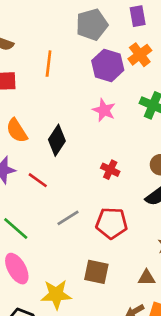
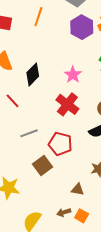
pink star: (104, 110) -> (73, 75), moved
red cross: (110, 170) -> (67, 104), size x1.6
brown square: (96, 272) -> (42, 165), moved, turned 30

